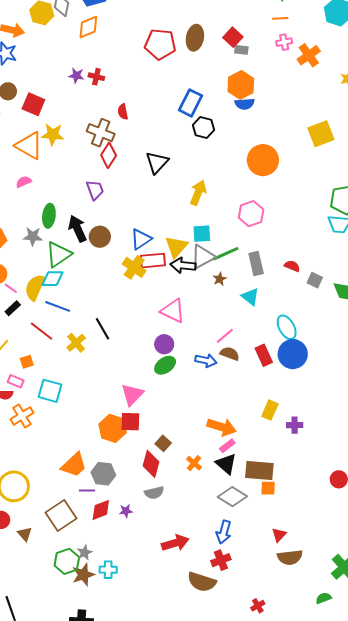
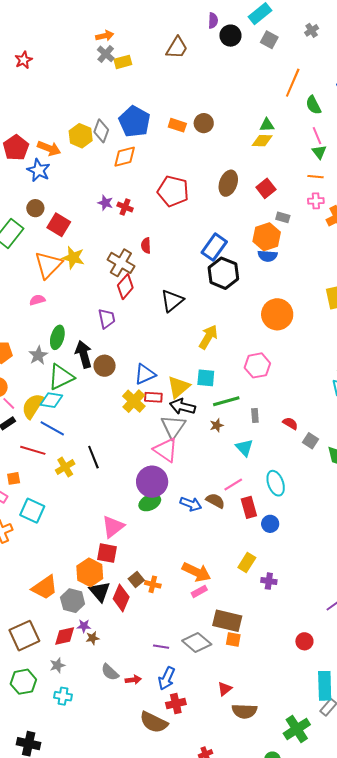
red pentagon: (160, 44) -> (173, 191), moved
gray rectangle: (241, 50) -> (283, 217), moved
black hexagon: (204, 127) -> (223, 273), size x1.4
orange triangle: (29, 145) -> (48, 265), turned 36
gray star: (33, 236) -> (38, 355), turned 30
gray triangle: (203, 257) -> (173, 427), moved, turned -36
red rectangle: (153, 261) -> (153, 397), size x0.7
gray rectangle: (256, 263) -> (255, 416), size x0.6
red line: (42, 331) -> (33, 450), turned -30
pink line: (225, 336) -> (233, 485), moved
purple circle: (164, 344) -> (152, 482), size x1.6
blue circle: (293, 354) -> (270, 524), moved, size x0.6
orange hexagon: (113, 428) -> (90, 572), moved
orange cross: (194, 463) -> (153, 584), moved, turned -35
black triangle: (226, 464) -> (100, 592), moved
purple line: (87, 490) -> (161, 647), moved
gray semicircle: (154, 493) -> (110, 672), moved, turned 48
purple star: (126, 511) -> (84, 626), moved
blue arrow: (224, 532) -> (167, 678), moved
red triangle: (279, 535) -> (225, 689), moved
red arrow: (175, 543) -> (133, 680), size x0.6
gray star: (85, 553) -> (57, 665), moved
brown star: (83, 575) -> (93, 638), moved, size x0.6

